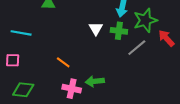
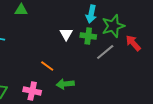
orange line: (63, 62) -> (47, 66), moved
pink cross: (72, 89) -> (32, 91), moved

